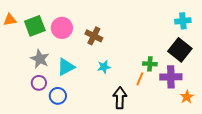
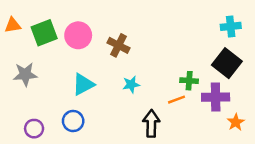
gray star: (40, 59) -> (25, 74), moved, turned -30
orange line: (140, 79) -> (176, 100), turned 48
purple circle: (39, 83) -> (34, 129), moved

